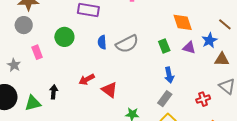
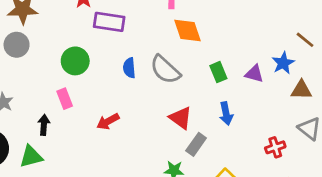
orange diamond: (183, 22) -> (188, 30), moved
gray semicircle: (127, 44) -> (165, 70), turned 70
pink rectangle: (37, 52) -> (65, 99), moved
red triangle: (109, 90) -> (181, 118), moved
black arrow: (54, 92) -> (44, 125), moved
gray rectangle: (165, 99) -> (196, 144), moved

